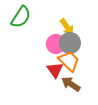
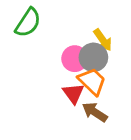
yellow arrow: (67, 27) -> (103, 40), moved

